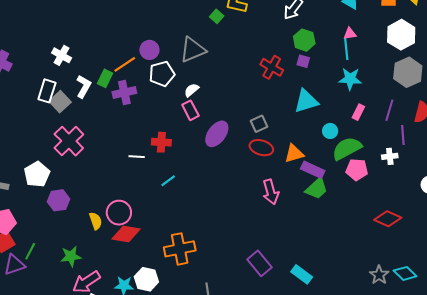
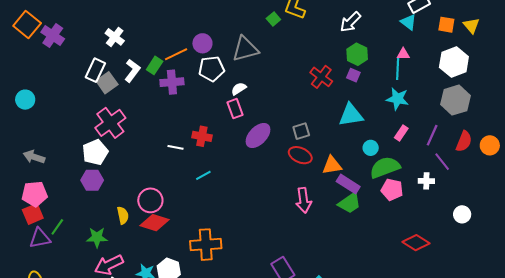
purple line: (403, 135) -> (442, 162), turned -42
white pentagon: (37, 174) -> (95, 152), moved
yellow semicircle: (96, 221) -> (123, 215), moved

